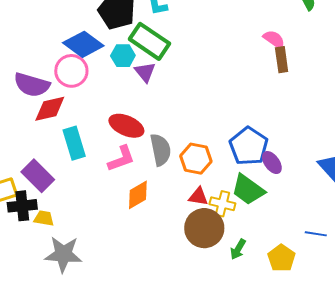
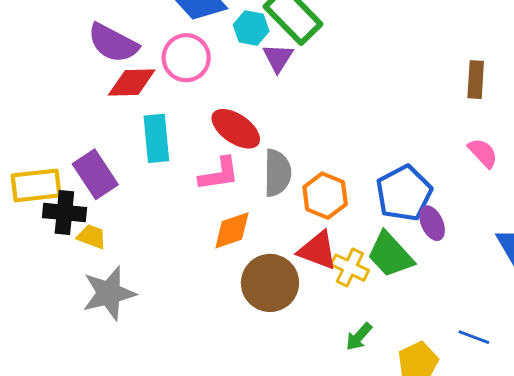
pink semicircle: (274, 39) -> (483, 153), moved
pink circle: (71, 71) -> (186, 58), moved
red triangle: (198, 197) -> (318, 250), size x1.4
brown circle: (204, 228) -> (270, 283), moved
gray star: (63, 254) -> (109, 293), turned -30

